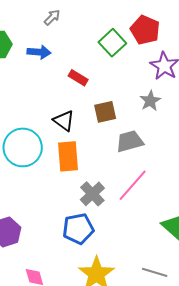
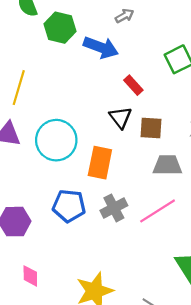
blue arrow: (39, 52) -> (101, 47), size x1.4
black triangle: (64, 121) -> (120, 117), moved
blue pentagon: (78, 229) -> (69, 206), moved

